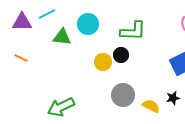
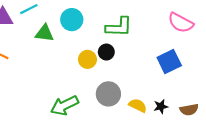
black star: (173, 98) -> (161, 106), moved
green arrow: (61, 107) -> (64, 105), moved

